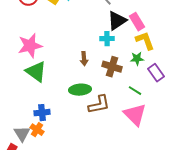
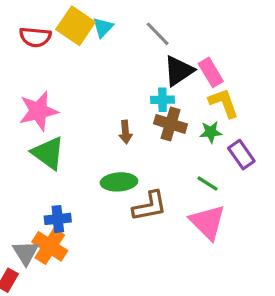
brown cross: (112, 67) -> (171, 124), moved
orange cross: (37, 130) -> (50, 246), size x1.5

